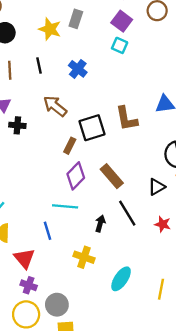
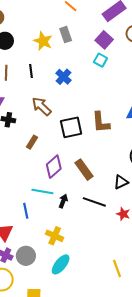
gray rectangle: (76, 19) -> (66, 35), turned -42
brown rectangle: (70, 146) -> (32, 142), moved
black line: (127, 213) -> (94, 202), turned -45
black arrow: (100, 223) -> (63, 201), moved
cyan ellipse: (121, 279) -> (61, 264), moved
yellow line: (161, 289) -> (117, 268), turned -36
gray circle: (57, 305) -> (26, 256), moved

